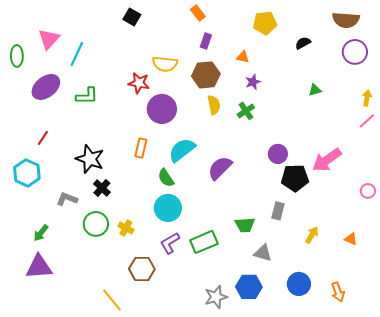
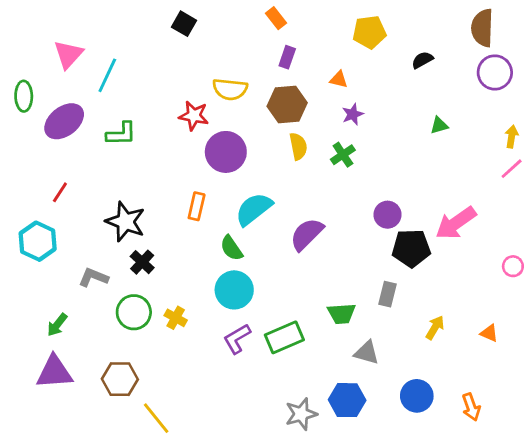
brown semicircle: (346, 20) -> (482, 28), turned 88
green ellipse: (17, 56) -> (24, 96), moved
brown hexagon: (142, 269) -> (120, 379), moved

